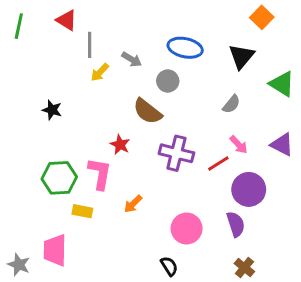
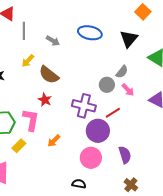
yellow arrow: (100, 72) -> (28, 61), moved
gray circle: (168, 81) -> (107, 85), moved
brown semicircle: (148, 111) -> (49, 75), moved
pink arrow: (239, 145) -> (128, 90), moved
purple circle: (249, 189) -> (98, 131), moved
yellow rectangle: (82, 211) -> (19, 146), turned -56
black semicircle: (169, 266) -> (79, 184), turned -48

